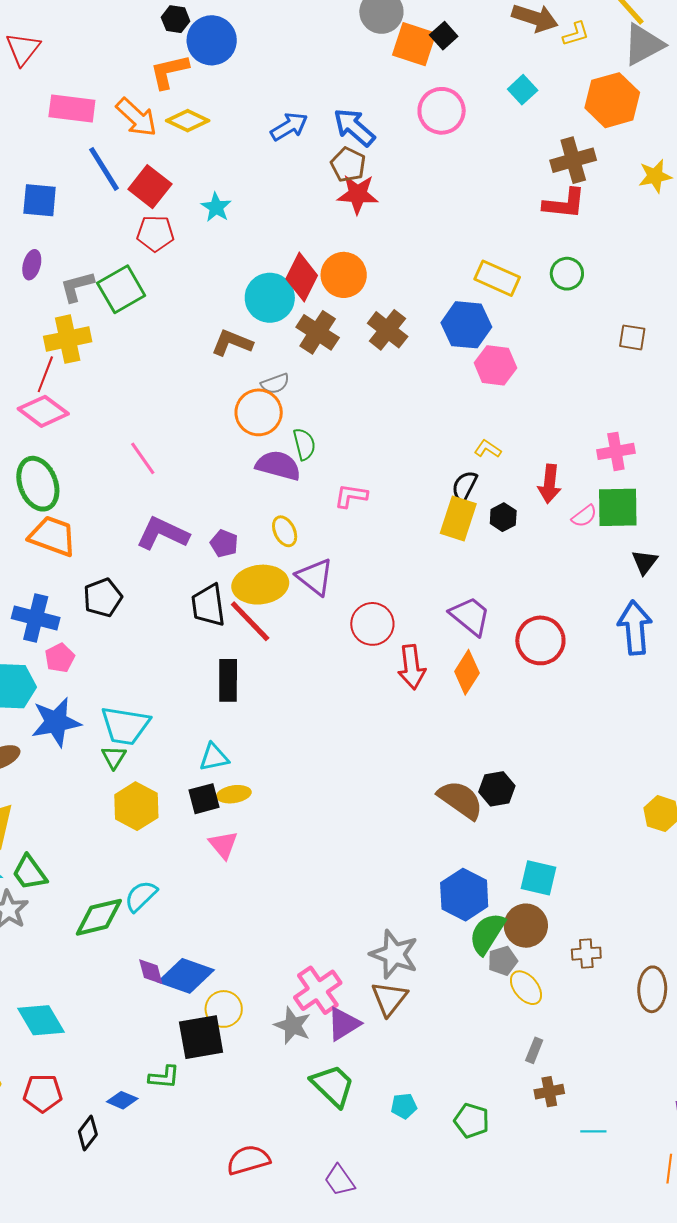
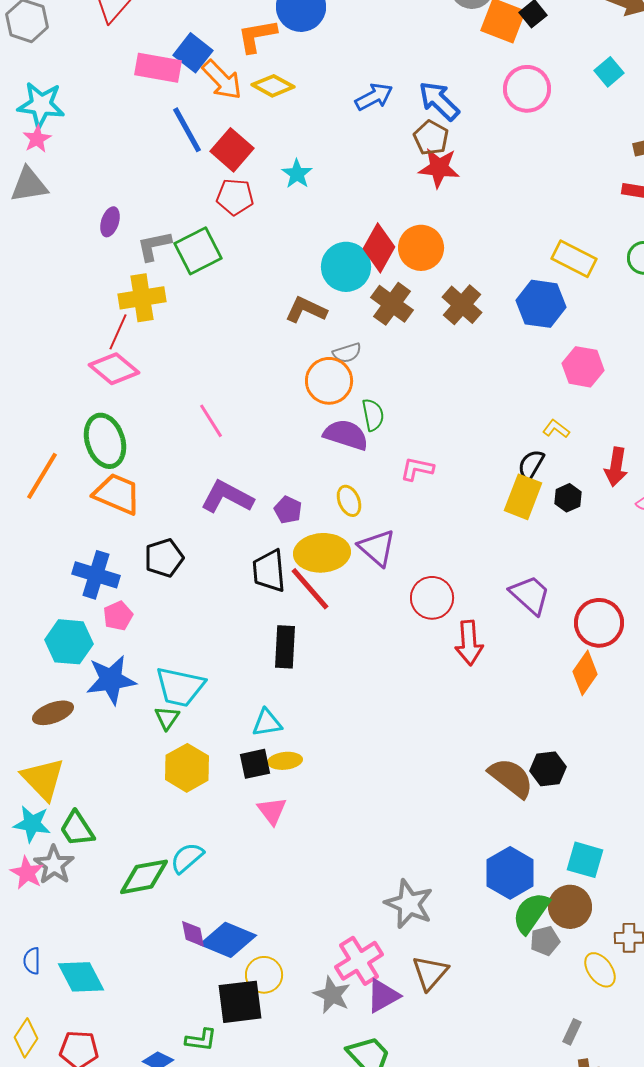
blue square: (40, 200) -> (193, 53), moved, turned 30
pink hexagon: (495, 365) -> (583, 367), moved
orange diamond: (467, 672) -> (585, 673), moved
gray star: (394, 954) -> (409, 904), moved
yellow ellipse: (526, 988) -> (600, 970), moved

